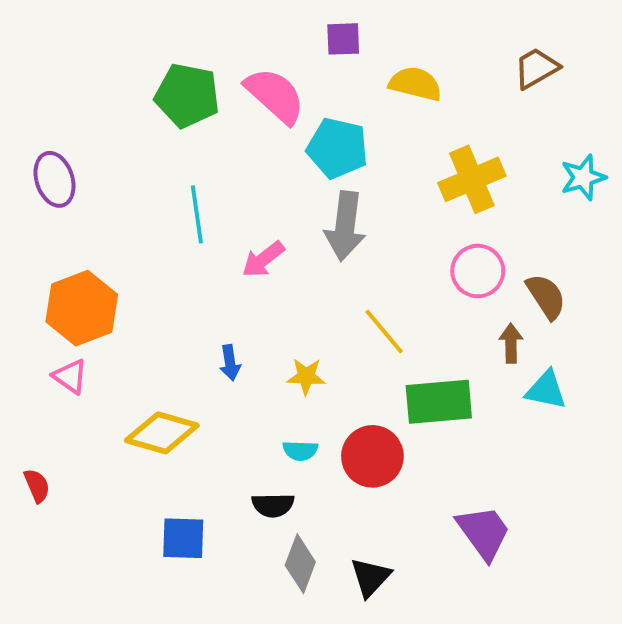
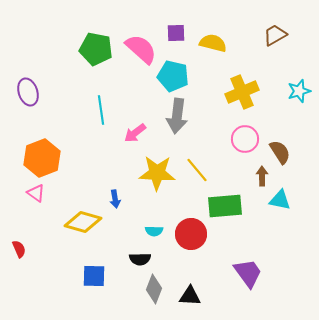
purple square: (343, 39) -> (176, 33), moved
blue arrow: (230, 363) -> (115, 199), moved
yellow star: (306, 376) -> (157, 173), moved, size x1.8
black triangle: (370, 577) -> (190, 296), turned 50

